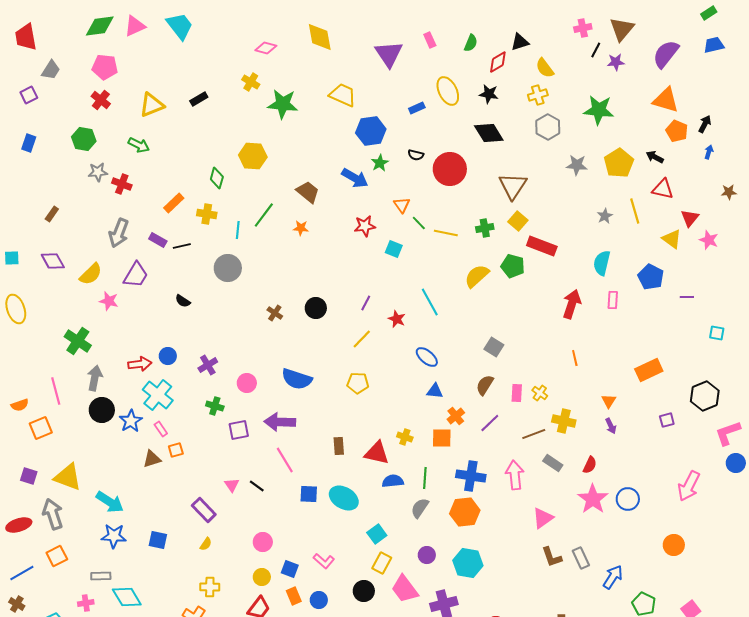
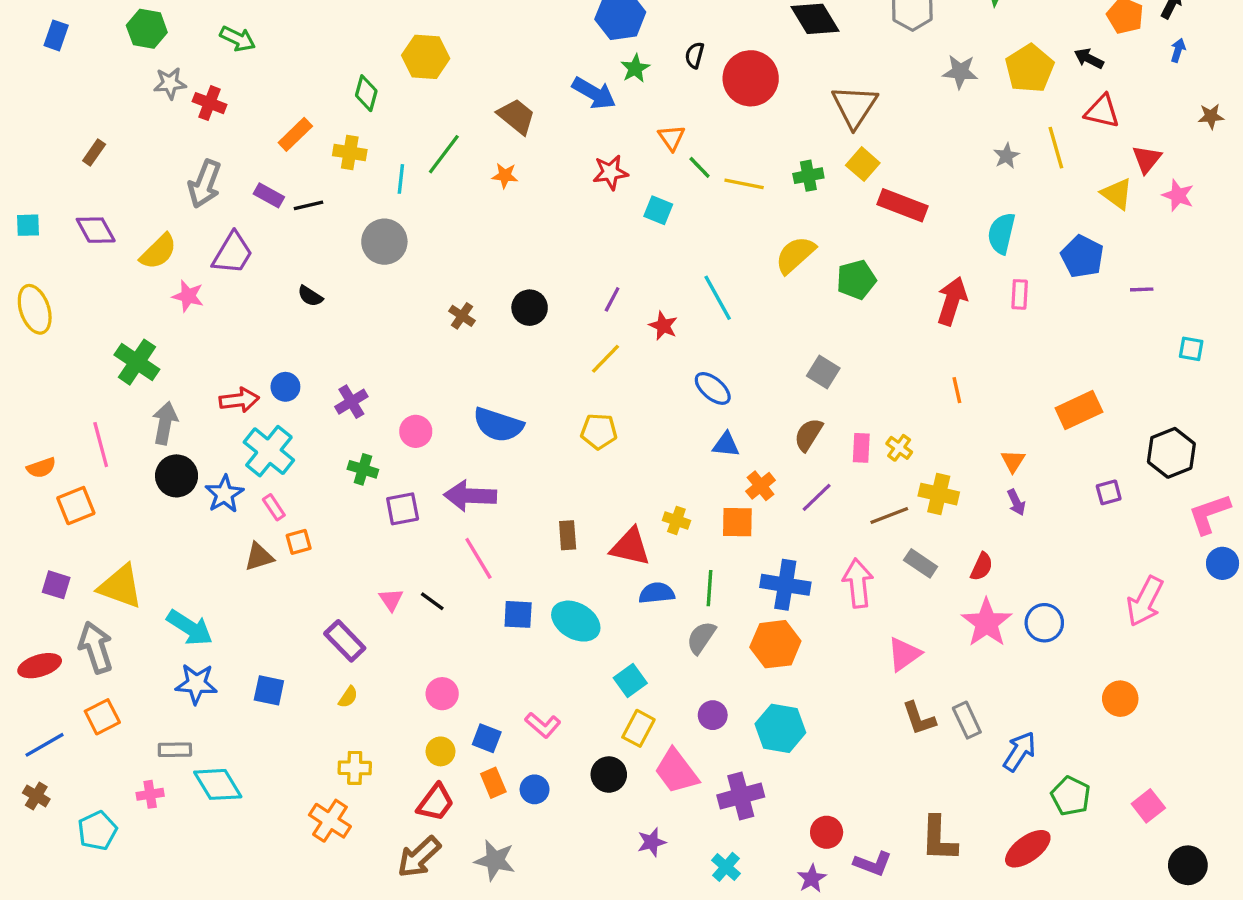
black semicircle: (416, 155) -> (695, 55), turned 91
green pentagon: (513, 266) -> (856, 280), moved, turned -30

